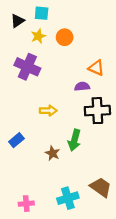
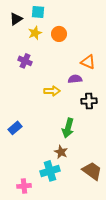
purple cross: (27, 67) -> (25, 61), size x0.6
yellow arrow: (48, 111) -> (52, 91), moved
black cross: (97, 111) -> (89, 101), size x0.7
brown star: (53, 153) -> (61, 152), moved
cyan cross: (68, 198) -> (50, 171), moved

